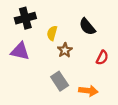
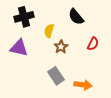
black semicircle: (87, 27) -> (76, 17), moved
red semicircle: (102, 58) -> (93, 44), moved

